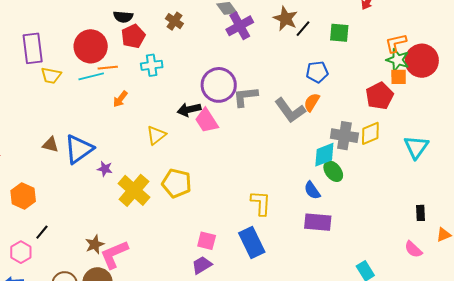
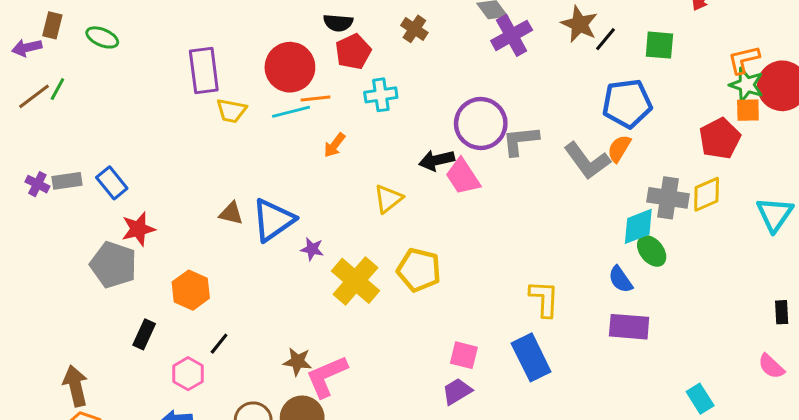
blue pentagon: (317, 72) -> (627, 103), size x1.5
brown star: (95, 244) -> (297, 362), turned 30

